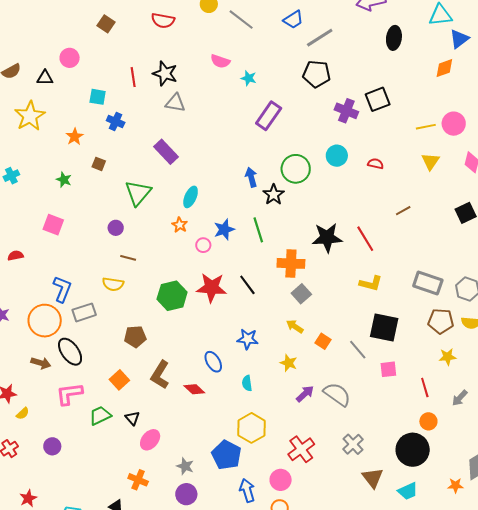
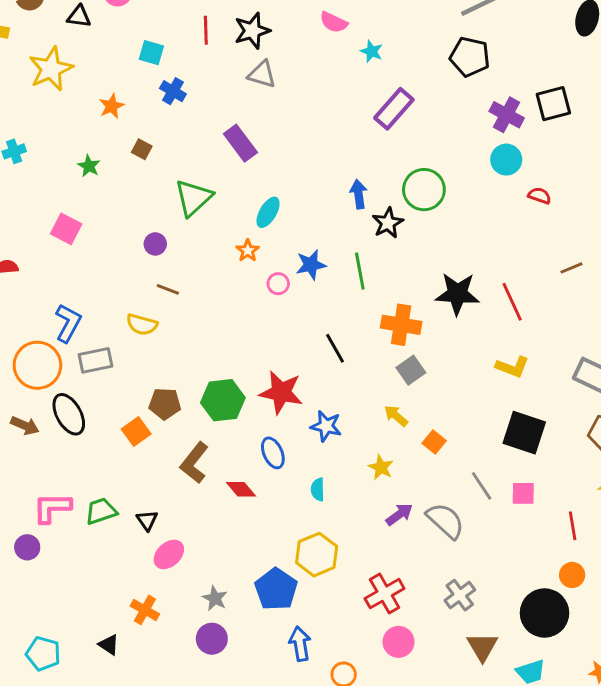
black star: (165, 74) -> (252, 31), turned 30
cyan circle: (337, 156) -> (506, 160), moved
red star: (212, 288) -> (281, 392), moved
green hexagon: (172, 296) -> (223, 400), moved
gray line: (358, 350) -> (482, 486), moved
orange square: (119, 380) -> (136, 431), moved
pink L-shape: (69, 394) -> (52, 508), moved
pink circle: (281, 480) -> (399, 642), moved

